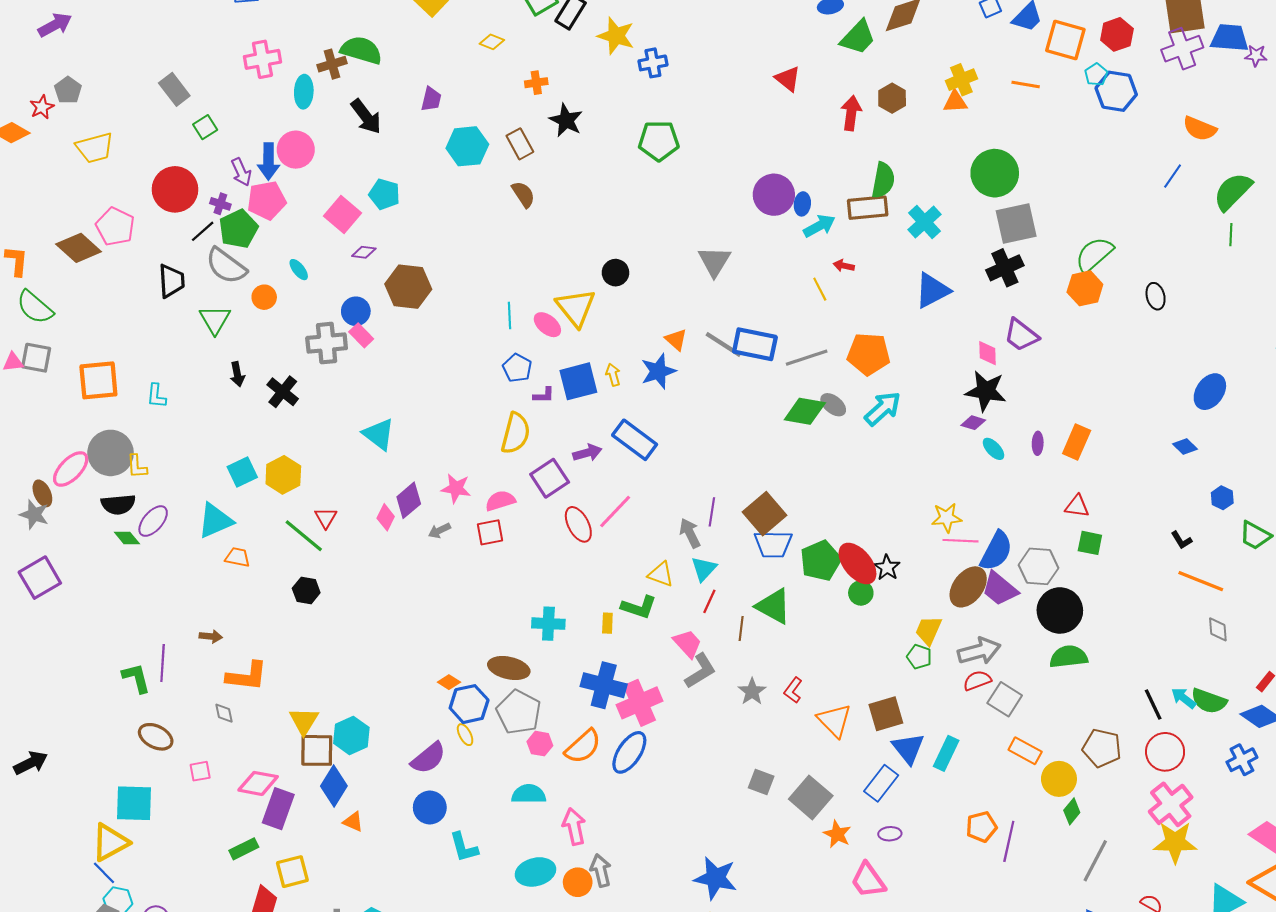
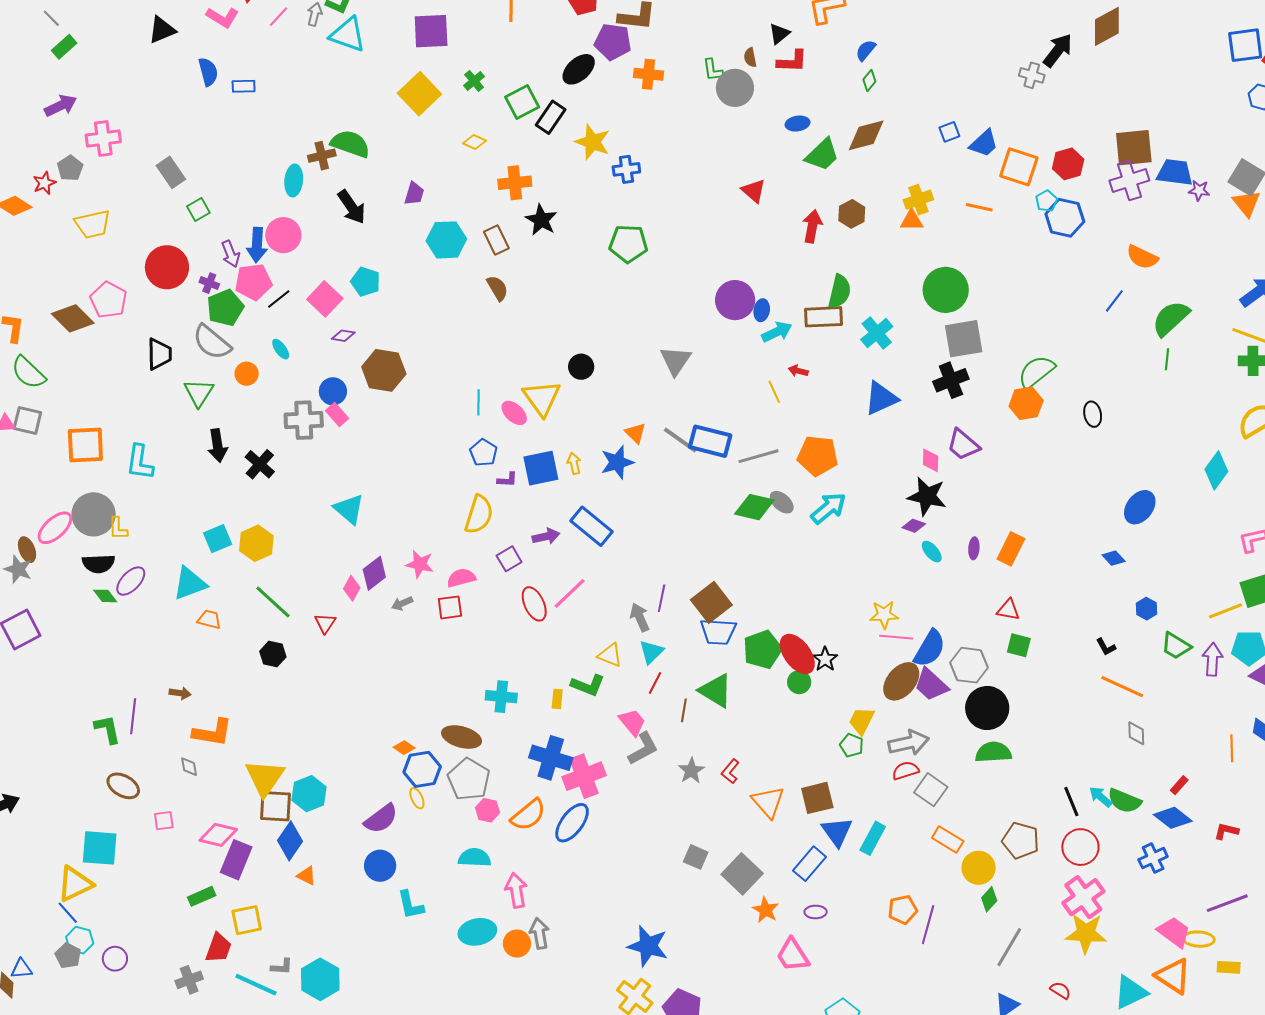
pink cross: (262, 59) -> (103, 138), moved
orange cross: (536, 83) -> (515, 183), size x1.5
black line: (203, 231) -> (279, 299), moved
black arrow: (237, 374) -> (218, 446), size x1.4
cyan L-shape: (156, 396) -> (140, 462), size x1.5
purple square: (550, 478) -> (509, 559), size x0.7
red triangle: (326, 518) -> (325, 623), moved
yellow triangle: (304, 721) -> (265, 778), size x1.4

